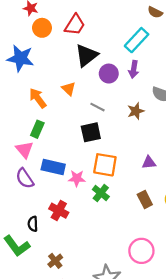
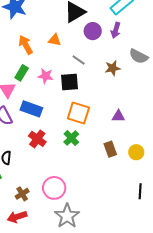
orange triangle: (69, 89) -> (55, 40), turned -40
pink star: (77, 178) -> (46, 76), moved
red cross: (59, 211) -> (37, 139), moved
pink circle: (141, 251) -> (54, 188), moved

